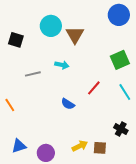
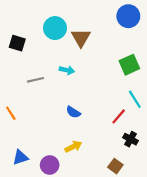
red line: (94, 88) -> (119, 116), moved
yellow arrow: (80, 146) -> (73, 147), moved
brown square: (100, 148) -> (115, 166), moved, turned 32

